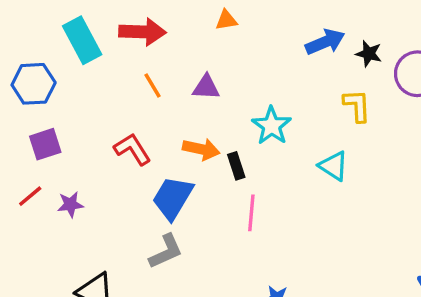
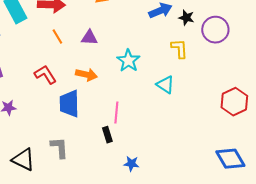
black rectangle: (236, 166) -> (107, 135), moved
blue trapezoid: (173, 198) -> (69, 104), turned -32
gray L-shape: (166, 251) -> (59, 148), moved, turned -70

